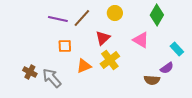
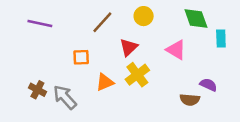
green diamond: (157, 15) -> (196, 19), turned -50
purple line: (58, 19) -> (40, 24), moved
cyan rectangle: (177, 49) -> (221, 39), moved, turned 40
purple semicircle: (167, 68) -> (208, 85), turned -120

